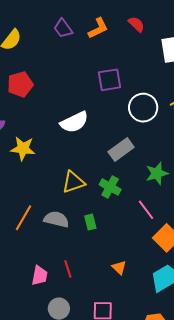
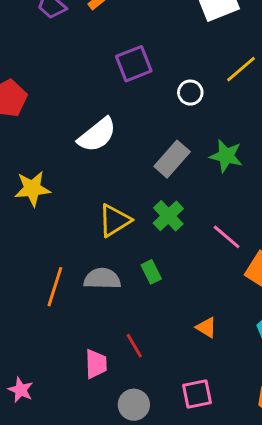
white circle: (143, 108) -> (190, 93), size x0.6
green star: (157, 173) -> (226, 156), moved, turned -30
green cross: (110, 187) -> (168, 216), turned 30

